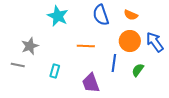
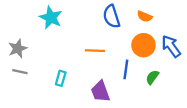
cyan star: (58, 16) -> (51, 18), moved
gray star: (30, 46) -> (18, 48), moved

